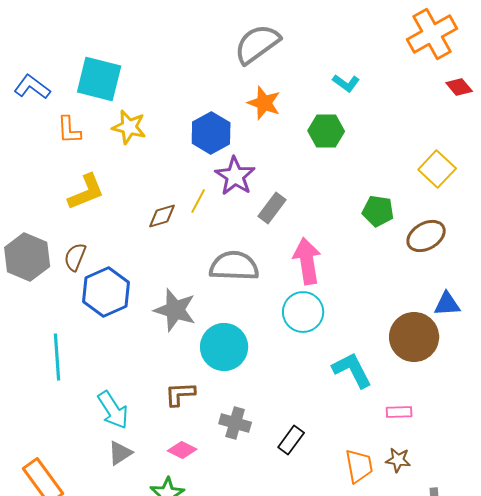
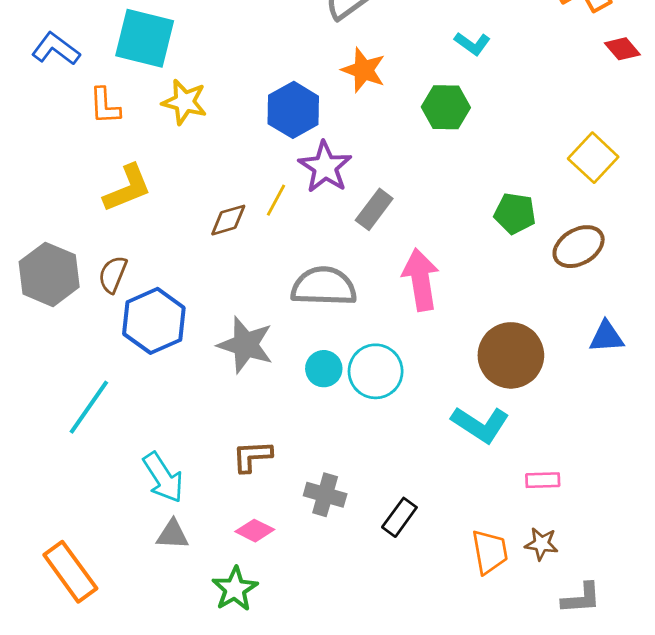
cyan circle: (303, 312) -> (376, 371), moved
brown circle: (414, 337) -> (511, 355), moved
cyan circle: (224, 347) -> (324, 369), moved, size x0.6
cyan line: (57, 357) -> (89, 407), turned 39
cyan L-shape: (352, 370) -> (480, 424), turned 150
gray triangle: (120, 453) -> (173, 535), turned 36

